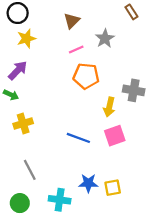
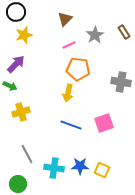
brown rectangle: (131, 12) -> (124, 32), moved
yellow arrow: (109, 107) -> (68, 93), moved
yellow square: (113, 188) -> (102, 170), turned 35
cyan cross: (60, 200) -> (54, 168), moved

